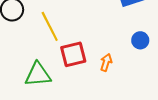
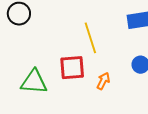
yellow line: (50, 26) -> (90, 38), moved

